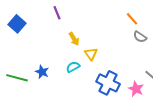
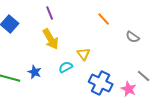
orange line: (132, 19) -> (104, 19), moved
yellow arrow: (74, 39) -> (51, 39), moved, size x1.5

